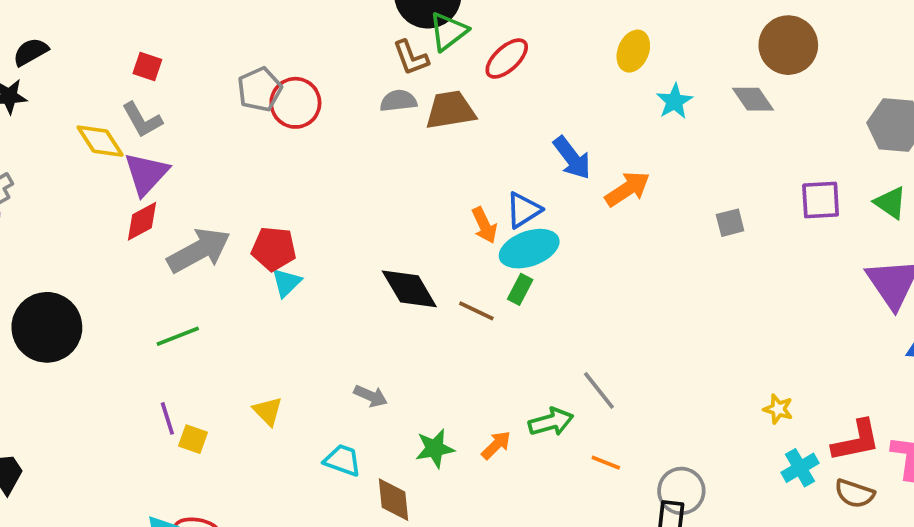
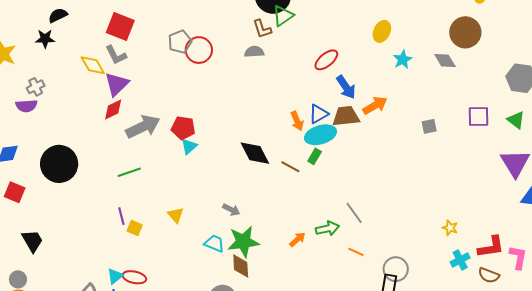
red ellipse: (507, 59) -> (326, 60), moved
red square: (147, 67) -> (120, 26), size x1.8
brown trapezoid: (450, 110) -> (346, 116), moved
green star: (435, 448) -> (243, 242), moved, size x1.5

